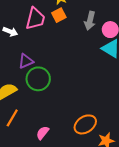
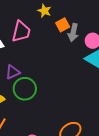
orange square: (59, 15) -> (63, 25), moved

